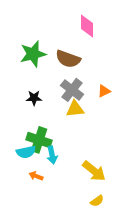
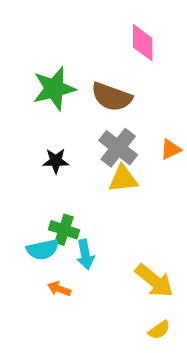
green cross: (39, 140) -> (64, 230), size x0.7

